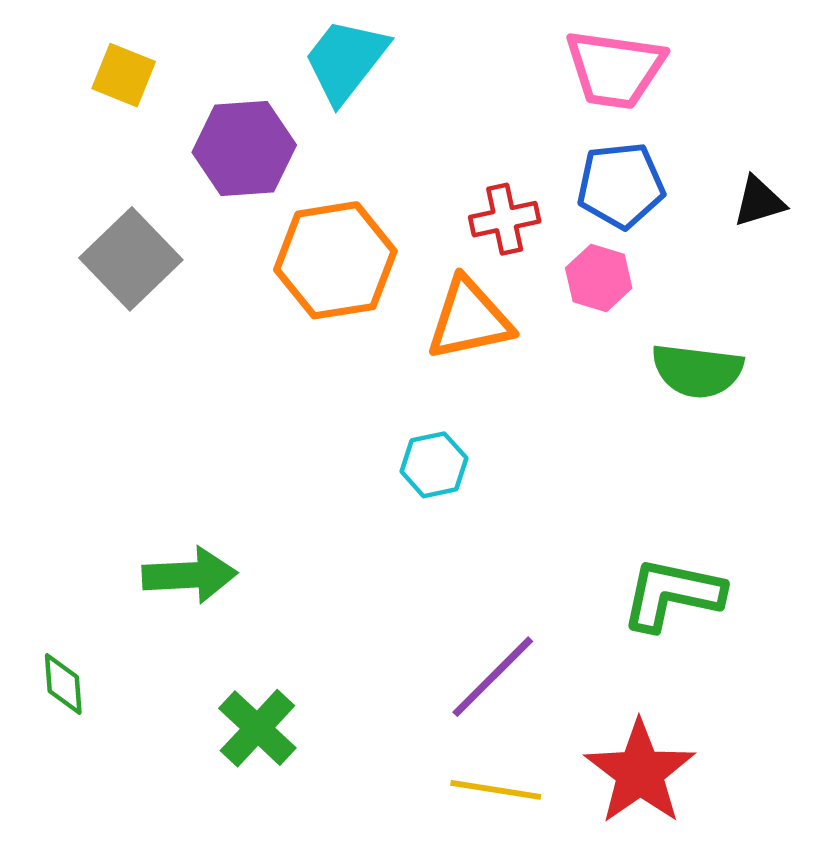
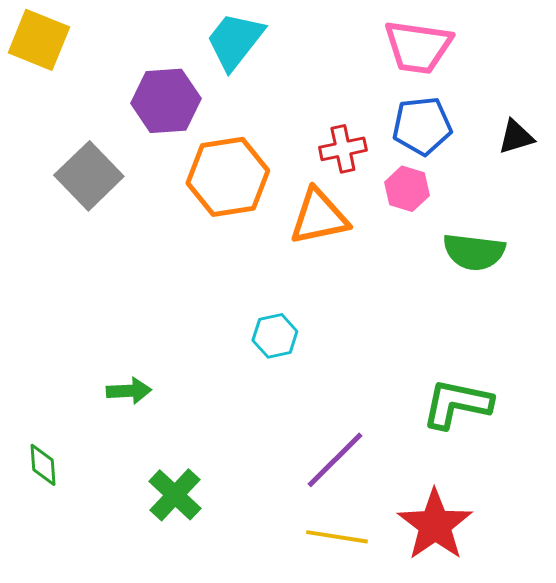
yellow square: (124, 75) -> (39, 40), moved, size x1.4
cyan hexagon: (434, 465) -> (275, 336), moved
green arrow: (190, 575) -> (129, 391), size x0.7

